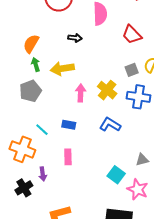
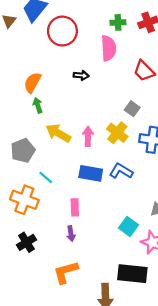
yellow arrow: (62, 69) -> (58, 133), moved, turned 40
gray square: (132, 70) -> (132, 109), moved, turned -32
gray pentagon: (30, 91) -> (23, 151), moved
blue rectangle: (69, 125) -> (91, 173), moved, size x1.5
purple arrow: (43, 174) -> (71, 234), moved

